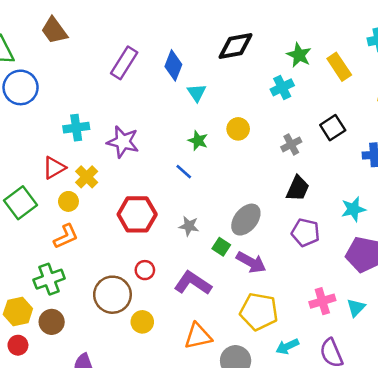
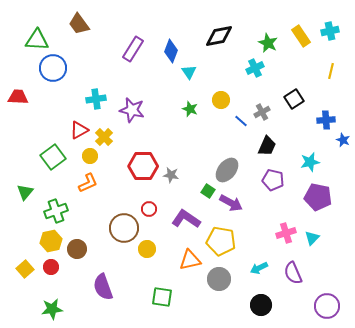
yellow rectangle: (339, 67) -> (301, 36), moved
blue line: (184, 172) -> (241, 121), moved
gray star: (189, 226) -> (171, 175), moved
green cross: (49, 279) -> (56, 211), moved
yellow pentagon: (259, 312) -> (221, 241), moved

